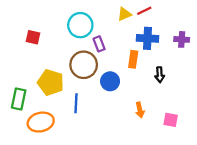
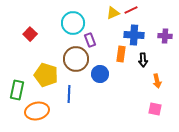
red square: (33, 37) -> (30, 34), turned 32
black arrow: (160, 75) -> (143, 60), moved
orange arrow: (140, 110) -> (157, 81), moved

